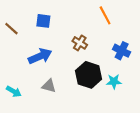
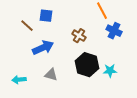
brown line: (11, 29) -> (27, 26), moved
blue cross: (122, 51) -> (114, 31), moved
cyan arrow: (14, 91) -> (19, 80), turned 144

